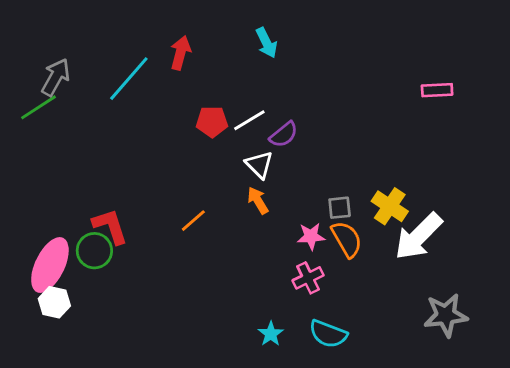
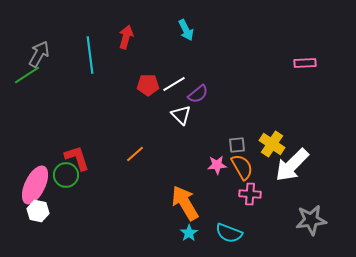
cyan line: (129, 79) -> (90, 55), turned -48
orange arrow: (258, 200) -> (185, 203), moved, size x1.8
pink cross: (308, 278) -> (250, 194), moved, turned 30

